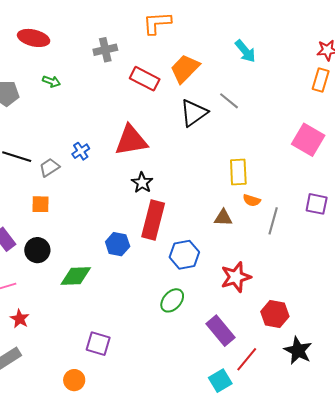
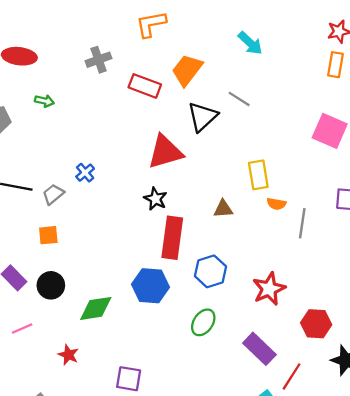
red triangle: (131, 140) -> (165, 152), moved
brown triangle: (223, 218) -> (223, 209), moved
blue hexagon: (118, 244) -> (151, 286), moved, size x1.4
red star: (20, 319) -> (68, 355), moved

